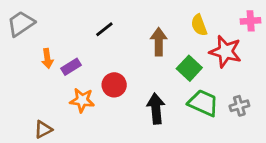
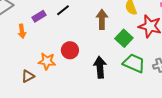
purple rectangle: (71, 67) -> (39, 16), moved
brown triangle: (43, 129) -> (28, 76), moved

